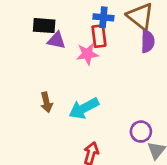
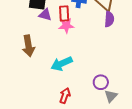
red rectangle: (99, 36) -> (64, 14), moved
brown arrow: (46, 102) -> (28, 46), moved, size x1.5

